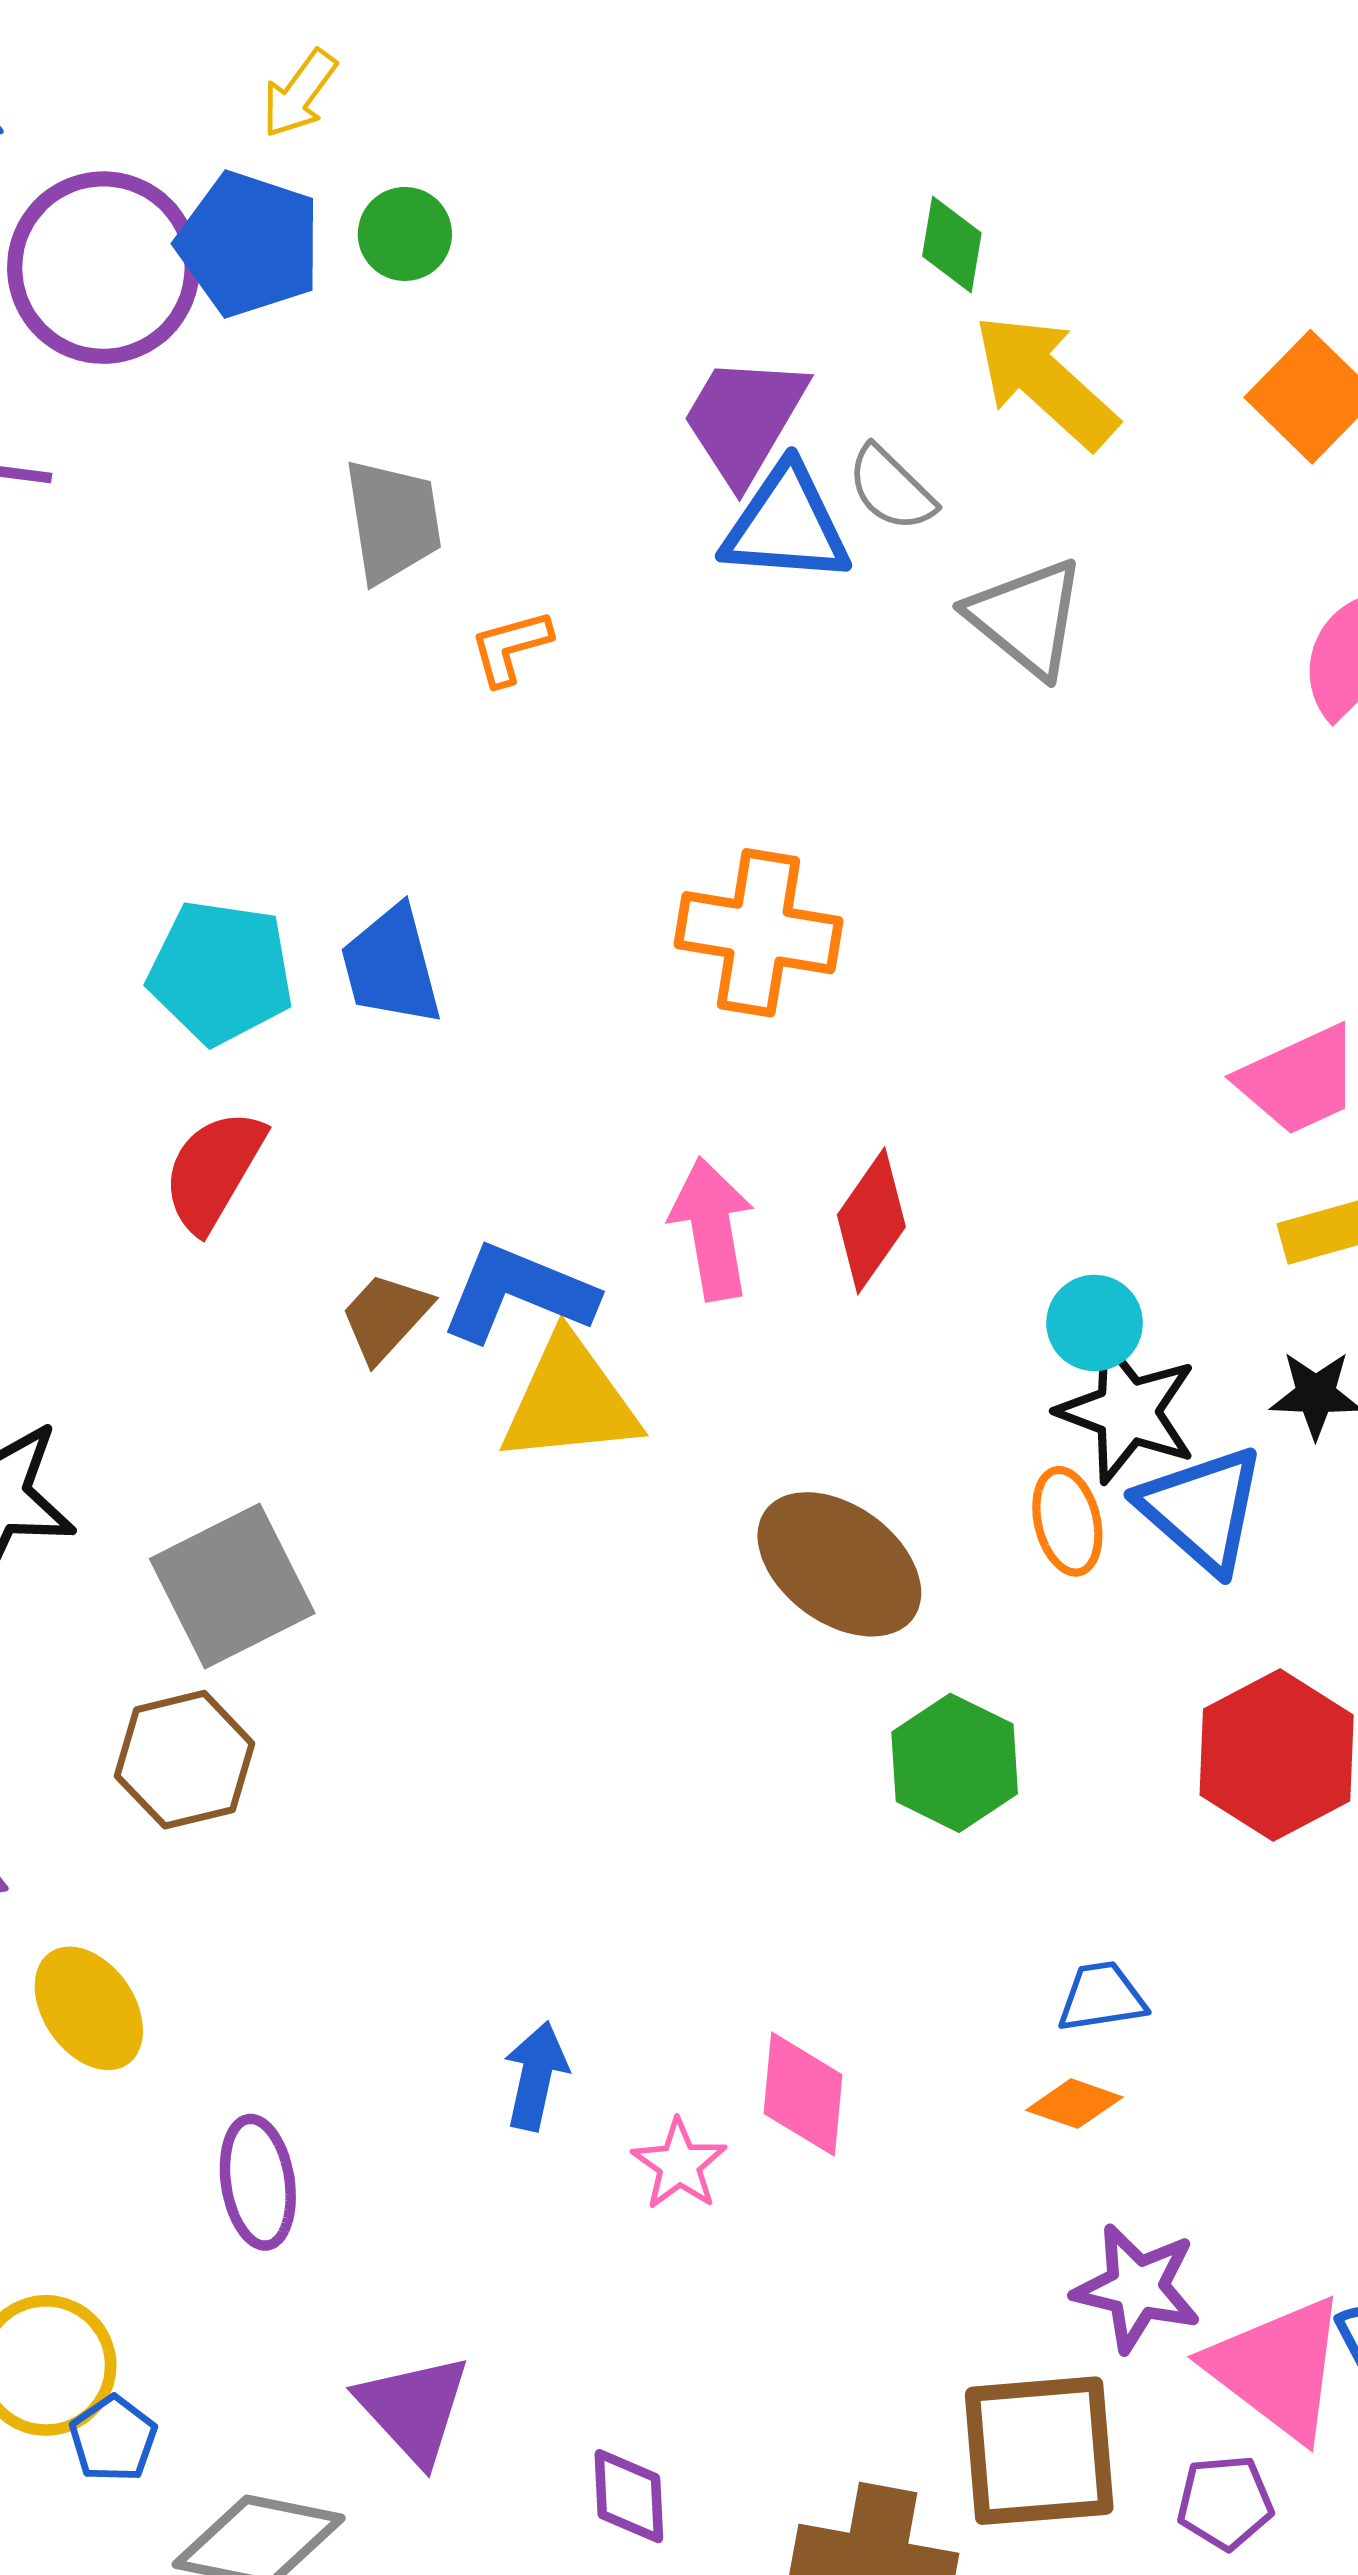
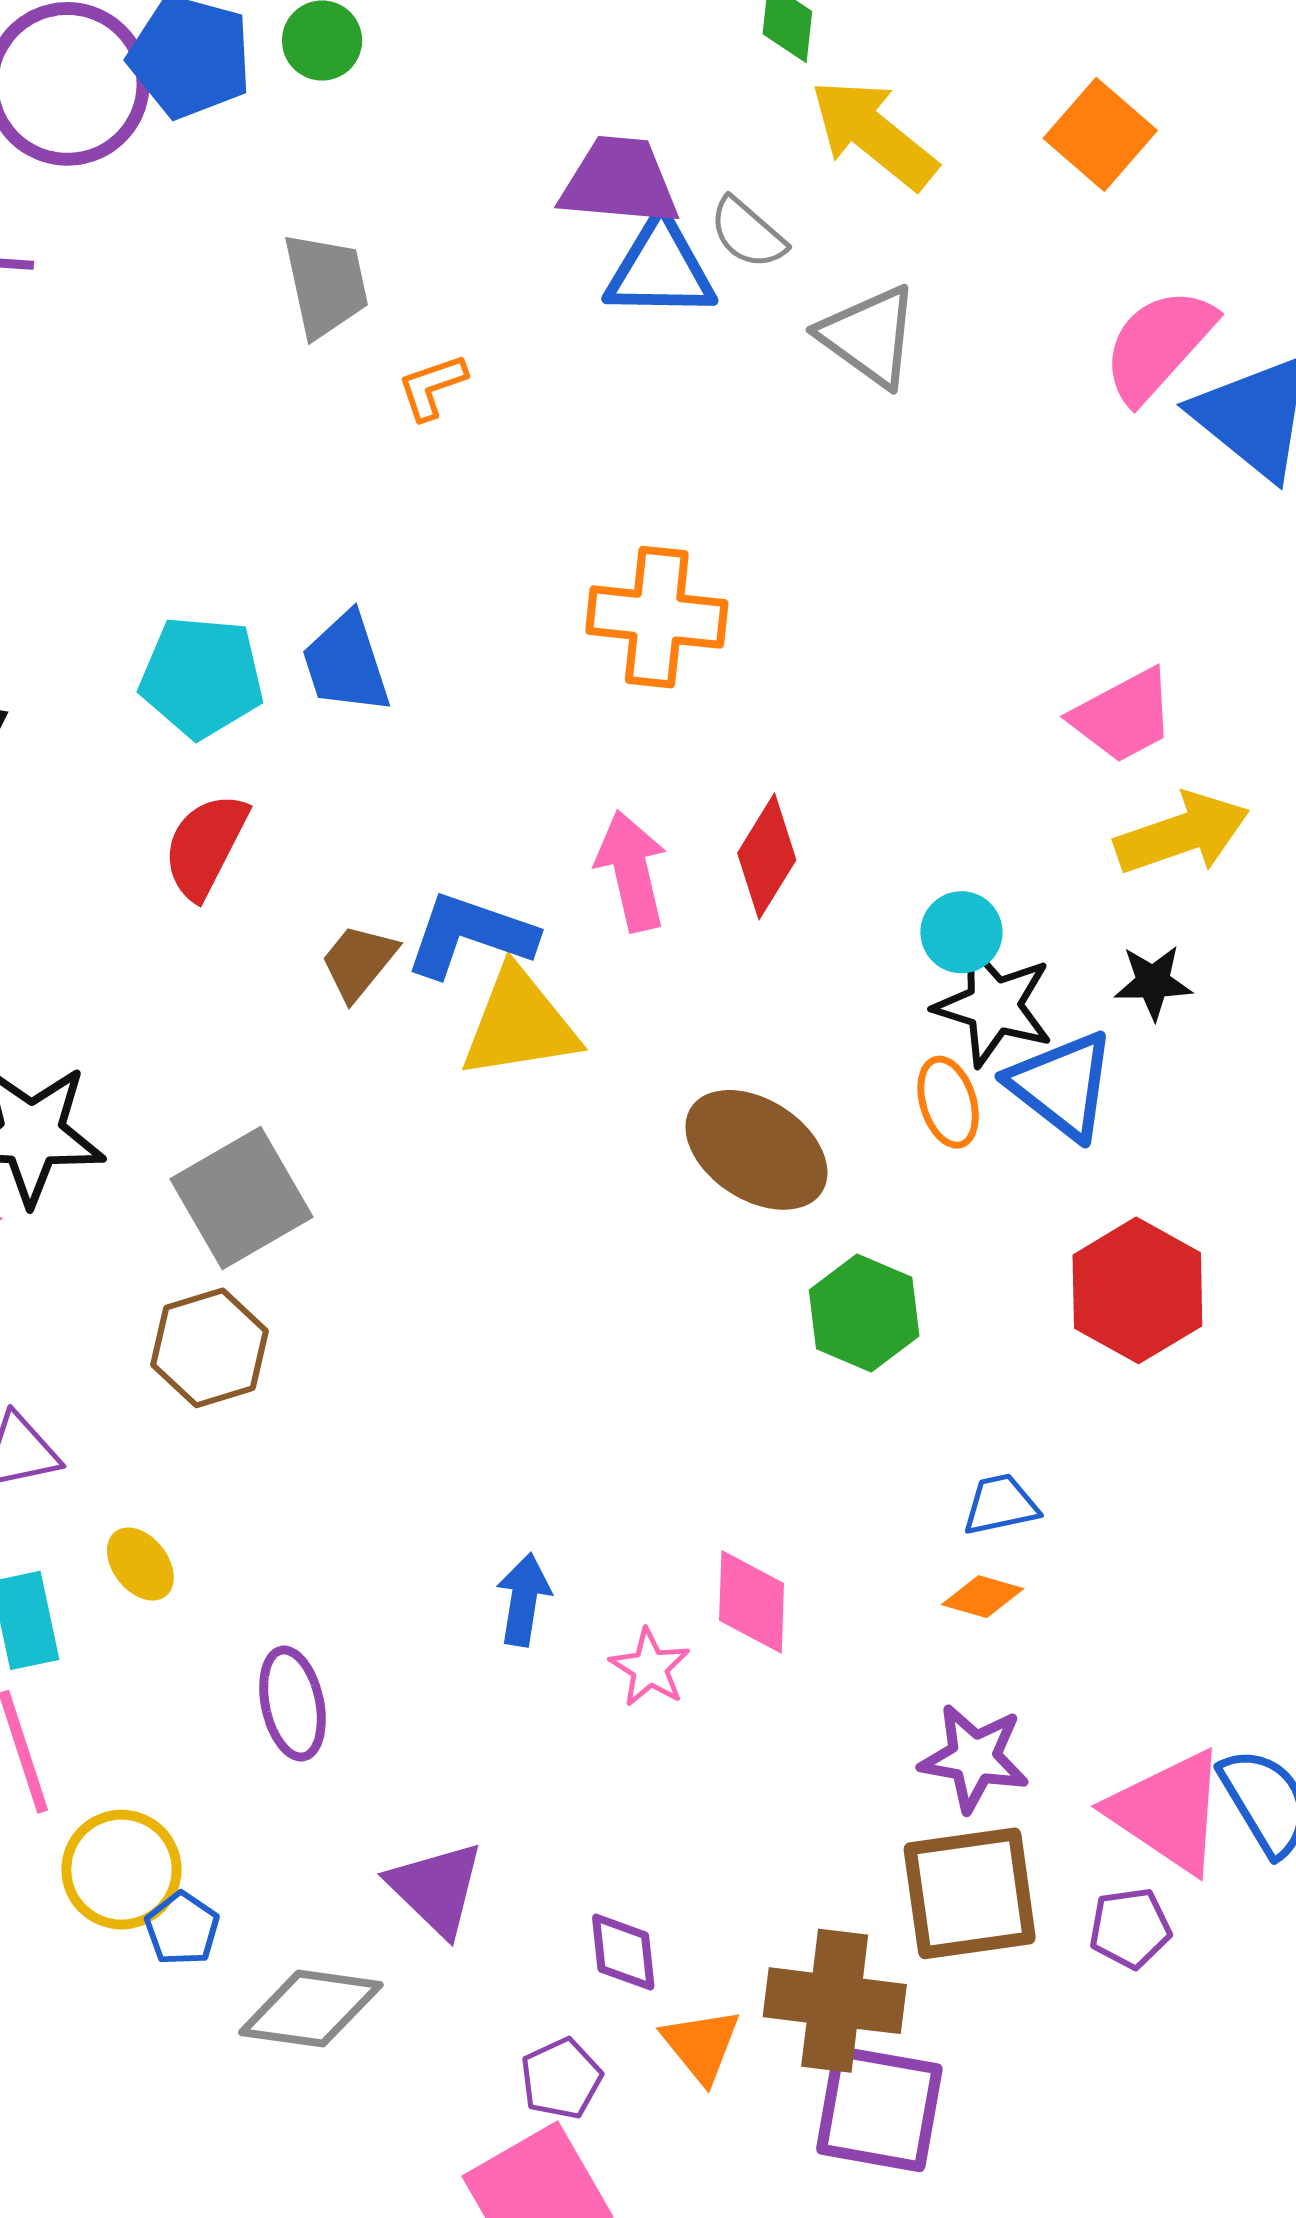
purple trapezoid: (744, 419) -> (619, 181), turned 68
yellow ellipse: (89, 2008) -> (140, 1564), size x0.7
purple star: (1137, 2288) -> (974, 1758), moved

